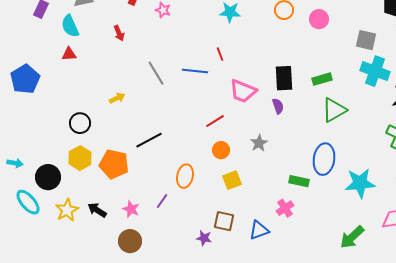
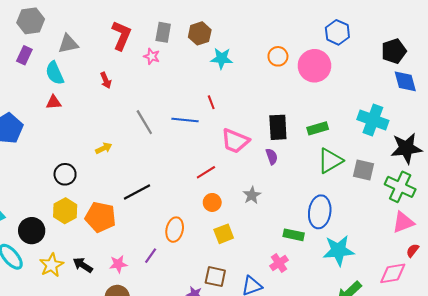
pink circle: (319, 19) -> (314, 66), size x1.6
gray square: (366, 40) -> (364, 170), moved
cyan star: (360, 183) -> (338, 250), moved
pink star: (131, 209) -> (118, 264), turned -30

